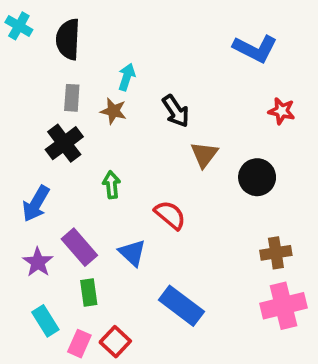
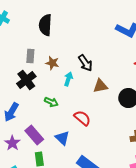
black semicircle: (68, 39) -> (45, 25), moved
cyan arrow: (127, 77) -> (68, 79), moved
brown triangle: (204, 154) -> (100, 86), turned 42
green arrow: (112, 185) -> (51, 102), turned 120

